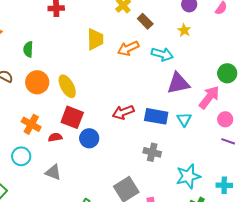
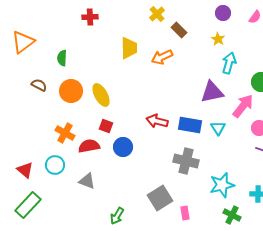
cyan arrow: (162, 54) -> (229, 63), moved, turned -90
red arrow: (123, 112) -> (157, 121), turned 35
red square: (72, 117) -> (106, 126), size x0.6
red semicircle: (55, 137) -> (89, 146), size x1.5
gray cross: (152, 152) -> (186, 161), size x1.4

